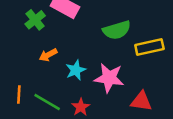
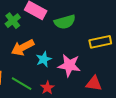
green semicircle: (117, 30) -> (65, 22), moved
orange arrow: (48, 55) -> (23, 48), size x1.6

